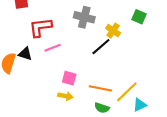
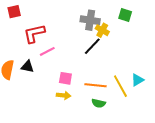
gray cross: (84, 17) -> (90, 20), moved
black triangle: (25, 54) -> (27, 67), moved
yellow line: (127, 92) -> (120, 86), turned -70
cyan triangle: (140, 105) -> (137, 80), moved

